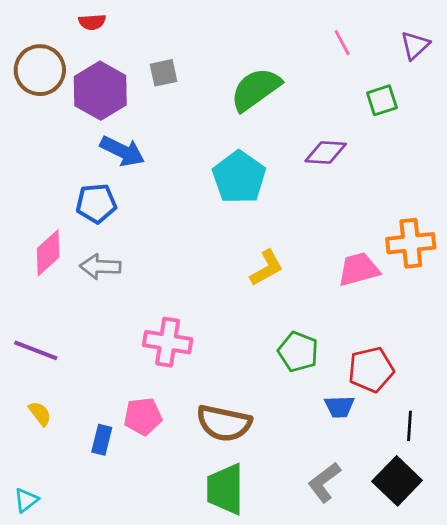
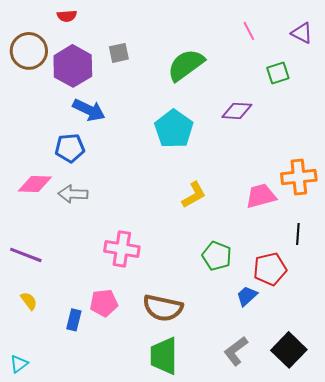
purple triangle: (415, 45) -> (302, 33), turned -50
pink diamond: (48, 253) -> (35, 184), turned 44
blue trapezoid: (339, 407) -> (247, 296), turned 140
black line: (409, 426) -> (298, 234), moved

